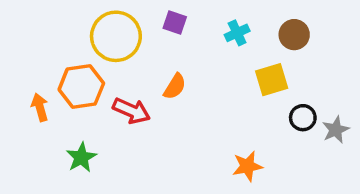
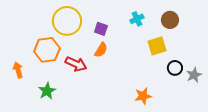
purple square: (175, 22) -> (101, 29), moved
orange arrow: (40, 107) -> (18, 70), moved

